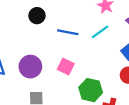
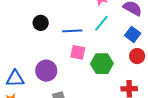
pink square: (66, 66) -> (78, 52), moved
green hexagon: (91, 90) -> (102, 64), moved

